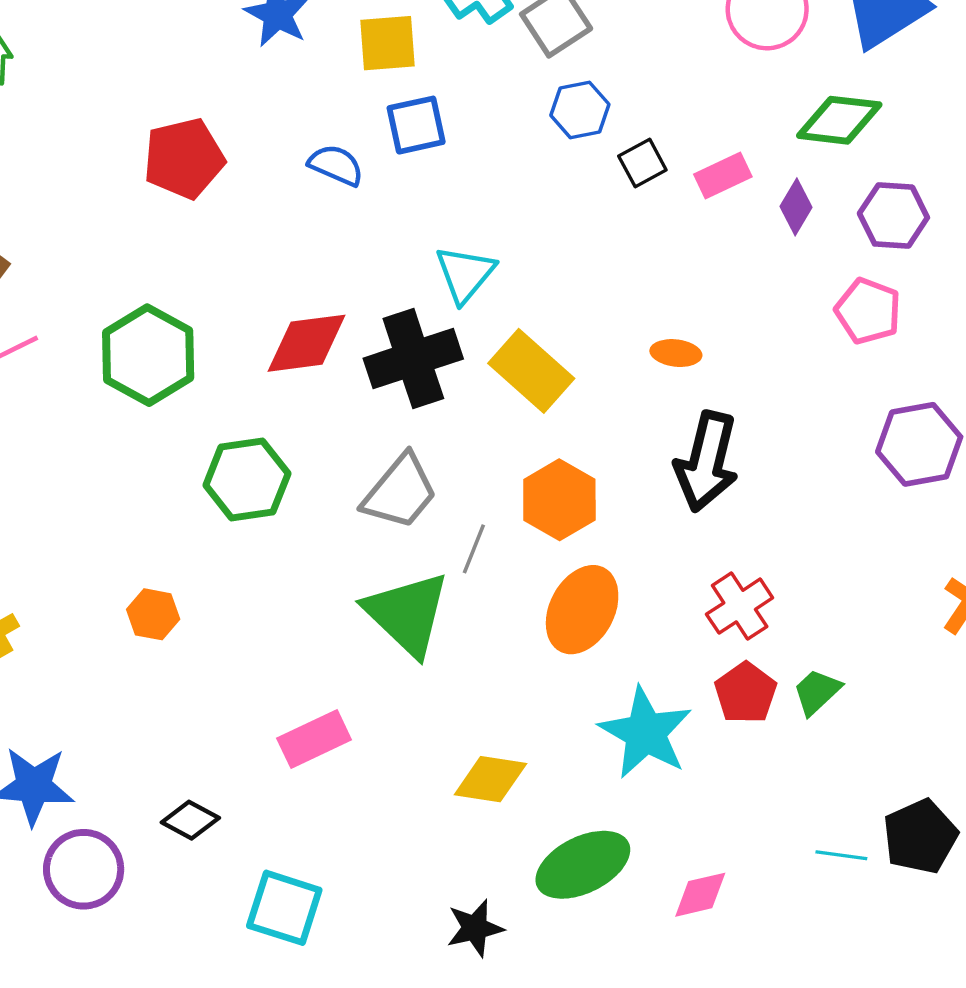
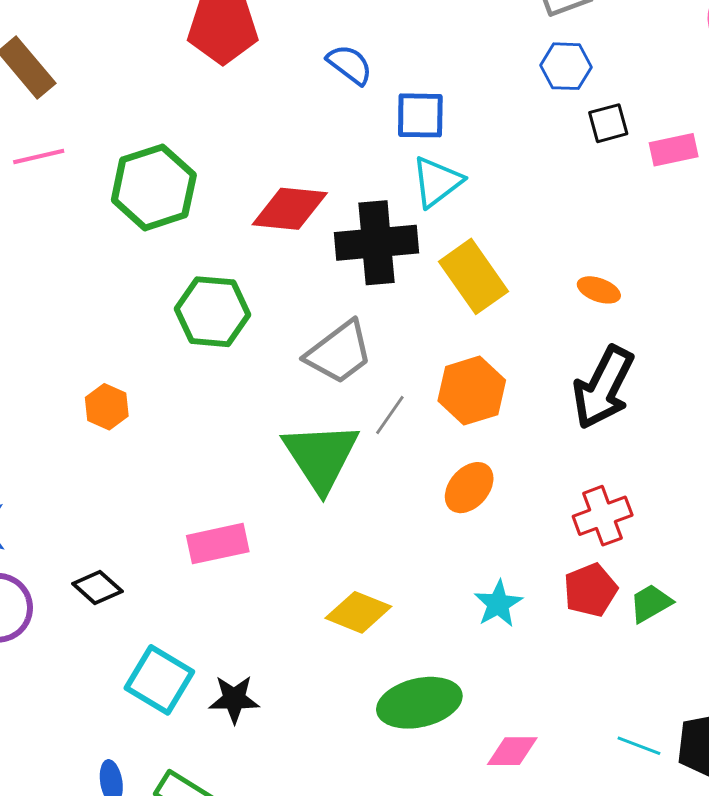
blue square: (416, 125) -> (420, 115), moved
orange ellipse: (582, 610) -> (469, 488), size x0.7
cyan star: (646, 733) -> (498, 604), size x0.6
black star: (475, 928) -> (234, 699), moved

